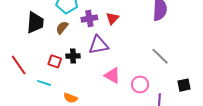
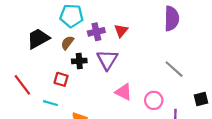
black trapezoid: (35, 23) -> (38, 39), turned -120
purple triangle: (98, 45) -> (107, 60), turned -45
black cross: (73, 56) -> (79, 61), moved

